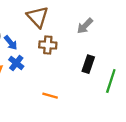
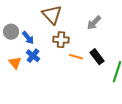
black rectangle: (88, 64) -> (97, 57), turned -56
orange line: (50, 96) -> (76, 57), moved

